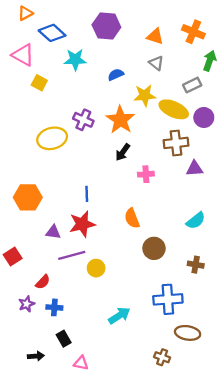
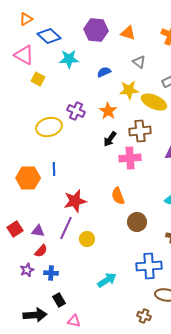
orange triangle: (155, 36) -> (128, 33), moved
orange star: (120, 120) -> (108, 111), size x0.7
brown cross: (176, 143) -> (140, 131), moved
pink cross: (146, 174) -> (130, 158), size x1.5
blue line: (87, 194) -> (54, 169), moved
purple triangle: (53, 232) -> (38, 231), moved
purple line: (72, 255) -> (66, 228), turned -50
black arrow: (36, 356) -> (35, 315), size x1.6

